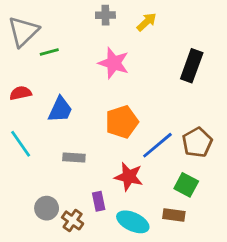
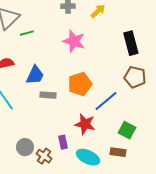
black rectangle: (192, 66) -> (131, 43), turned -35
brown pentagon: (197, 142) -> (135, 77), moved, turned -30
gray rectangle: (74, 157) -> (48, 95), moved

